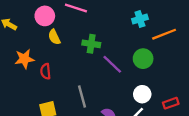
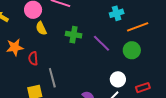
green circle: (143, 59) -> (132, 50), moved
purple line: (112, 64) -> (102, 43), moved
gray line: (82, 97) -> (52, 78), moved

